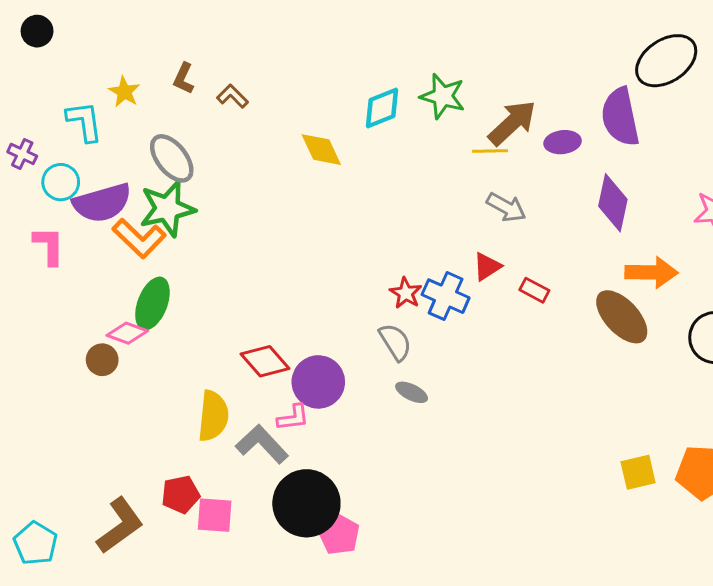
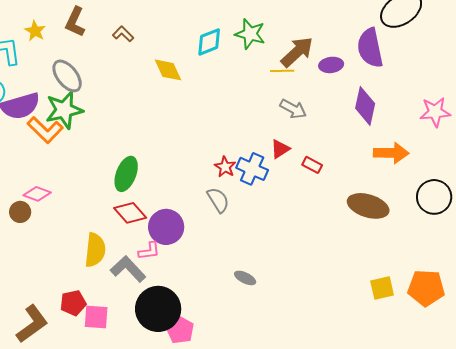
brown L-shape: (184, 78) -> (75, 22), size x1.4
brown L-shape: (232, 96) -> (123, 34), moved
green ellipse: (152, 303) -> (126, 174), moved
brown ellipse: (622, 317) -> (368, 206), moved, turned -30
gray ellipse: (412, 392) -> (245, 278), moved

